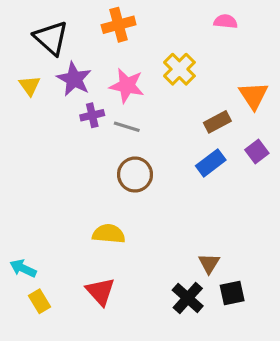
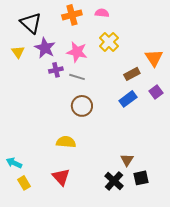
pink semicircle: (226, 21) -> (102, 13), moved

